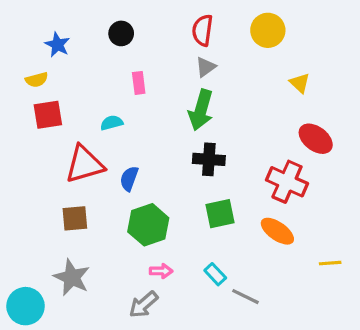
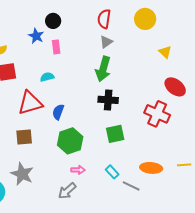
blue star: (57, 45) -> (36, 36), moved
pink rectangle: (139, 83) -> (56, 47), moved
orange ellipse: (277, 231) -> (151, 168), moved, turned -30

